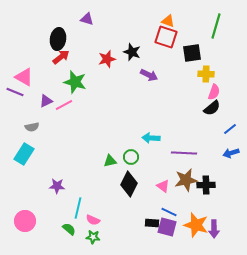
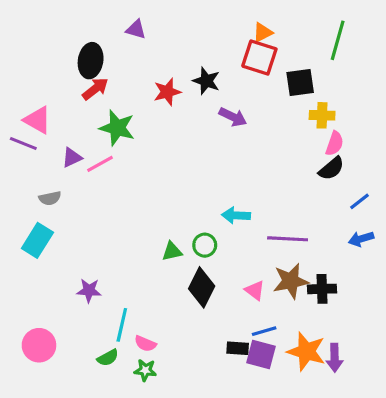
orange triangle: (168, 21) -> (263, 32), turned -48
blue line: (169, 212) -> (264, 331), turned -42
green semicircle: (69, 229) -> (108, 358), turned 112

